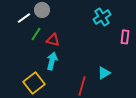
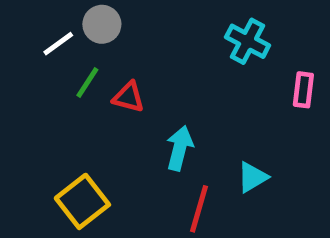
cyan cross: (102, 17) -> (248, 41), turned -30
cyan arrow: (52, 61) -> (180, 148), moved

